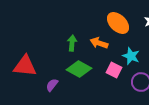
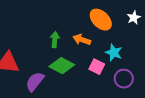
purple semicircle: (52, 85) -> (35, 82), size x1.5

